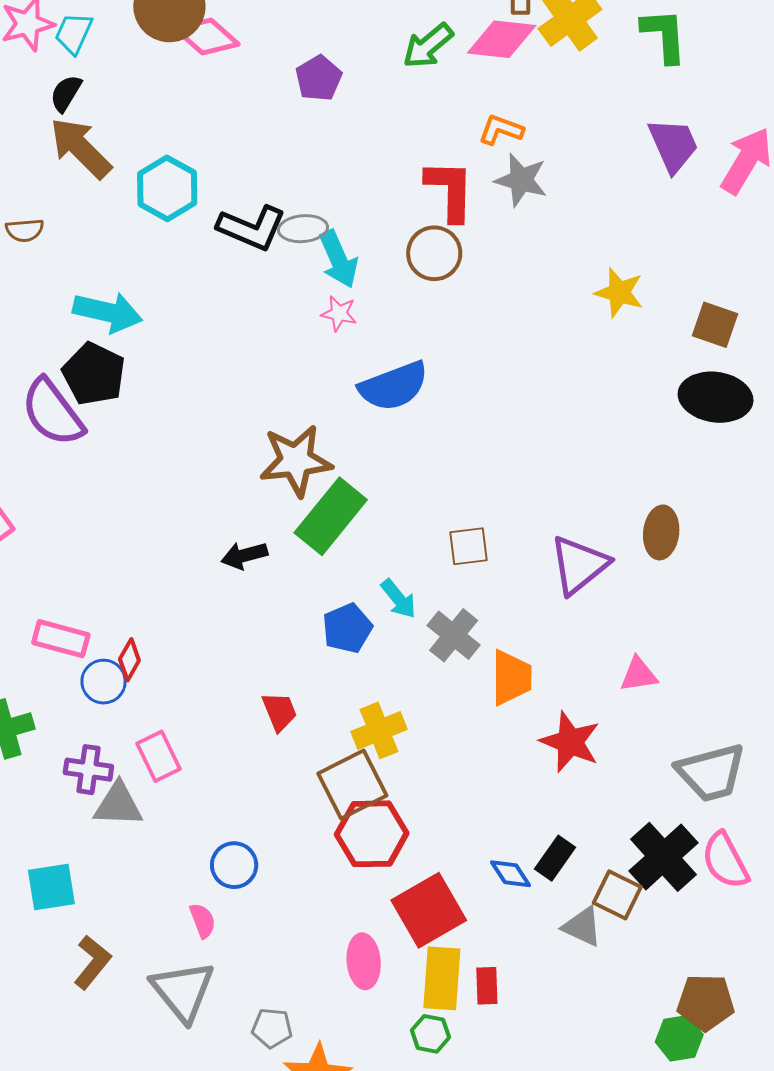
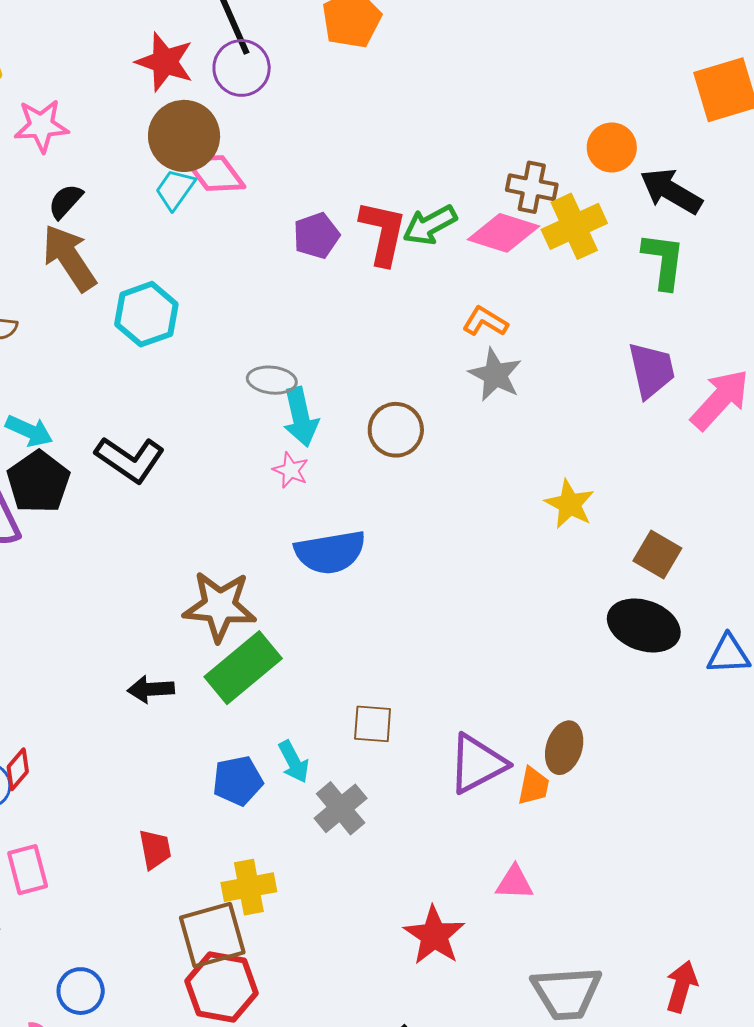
cyan trapezoid: (74, 33) -> (175, 189), moved
red L-shape: (450, 190) -> (383, 233), moved
black L-shape: (252, 228) -> (130, 459), moved
cyan arrow: (108, 312) -> (29, 431), moved, size x0.7
orange trapezoid: (511, 678) -> (533, 786), moved, size x0.7

